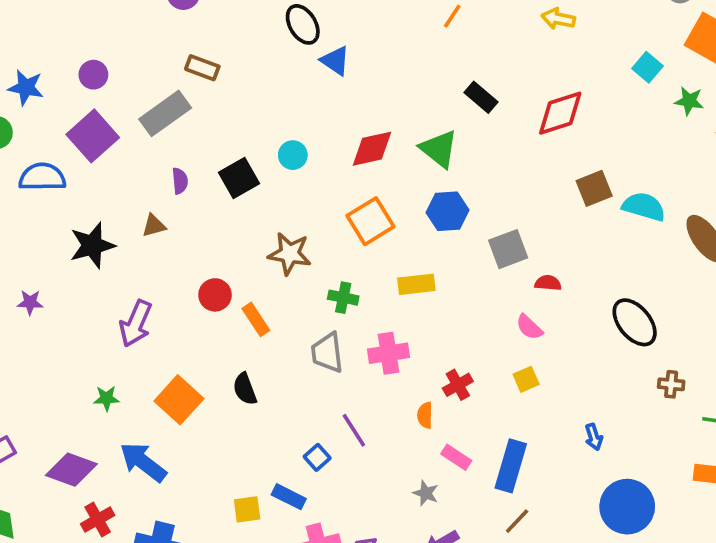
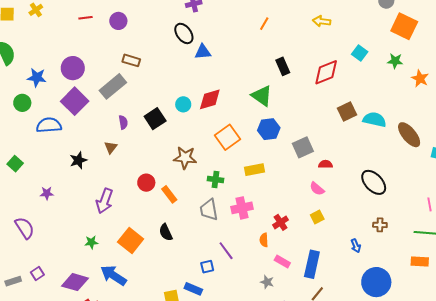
blue triangle: (335, 61) -> (203, 52), turned -36
cyan square: (647, 67) -> (360, 53), moved
purple circle: (93, 75) -> (73, 68), size x1.5
black rectangle: (481, 97) -> (283, 66), turned 30
red diamond: (372, 149) -> (210, 99), moved
brown triangle: (154, 226) -> (111, 147), turned -32
black star: (92, 245) -> (78, 160), size x0.7
brown cross: (671, 384) -> (380, 225), moved
blue square: (317, 457) -> (207, 267), turned 32

